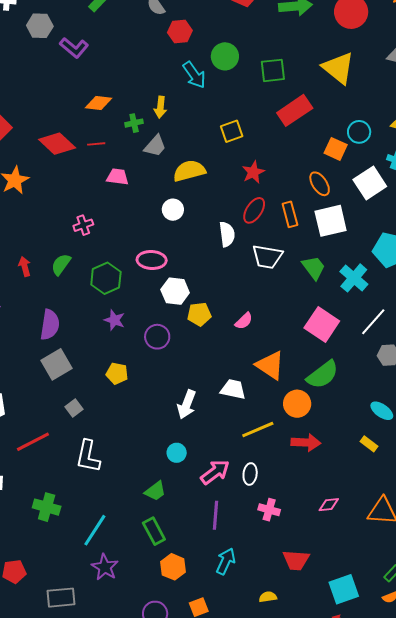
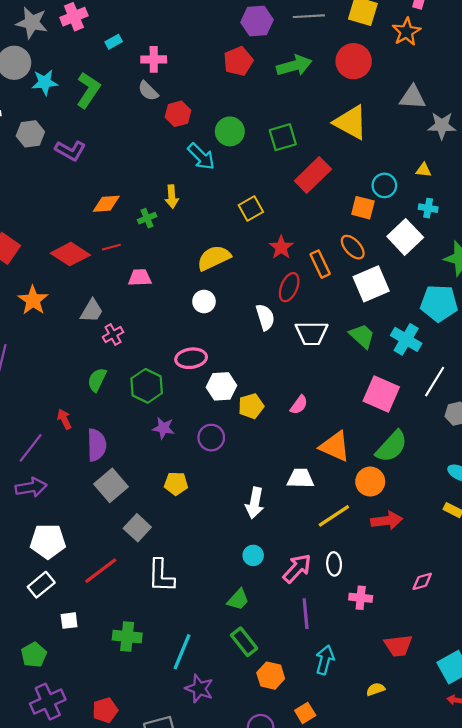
gray trapezoid: (155, 146) -> (92, 311), moved
orange rectangle: (290, 214) -> (320, 264), moved
red arrow: (25, 266) -> (64, 419), moved
gray square: (74, 408) -> (137, 528), size x1.4

